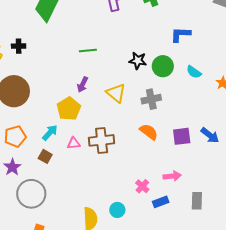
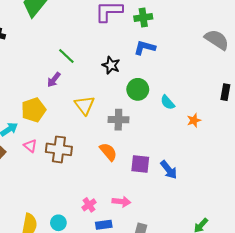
blue L-shape: (181, 34) -> (145, 48), moved
green line: (88, 50) -> (66, 56), turned 36
black star: (138, 61) -> (111, 65), moved
purple arrow: (83, 85) -> (54, 80), moved
pink triangle: (74, 143) -> (30, 146), turned 32

